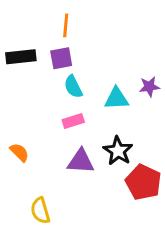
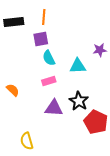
black rectangle: (21, 57) -> (14, 22), moved
purple star: (149, 87) -> (100, 50), moved
orange semicircle: (19, 152) -> (13, 90), moved

